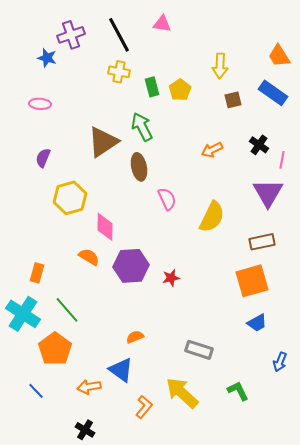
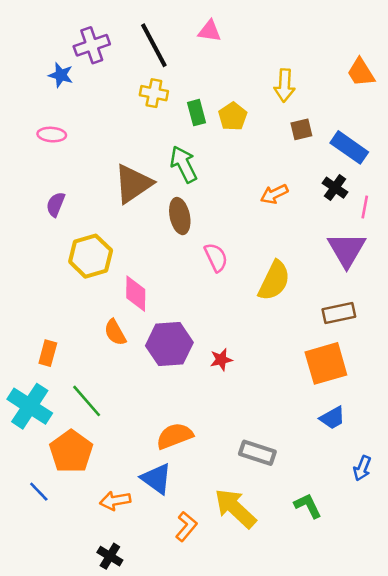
blue rectangle: (273, 93) -> (349, 147), moved
orange semicircle: (89, 257) -> (115, 332), turned -150
orange semicircle: (135, 337) -> (175, 436), size x1.6
blue line: (36, 391) -> (39, 492), moved

